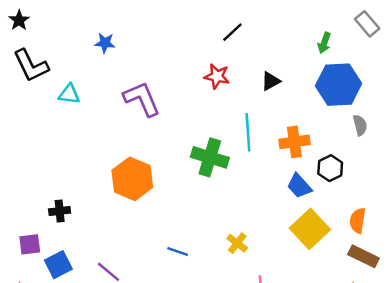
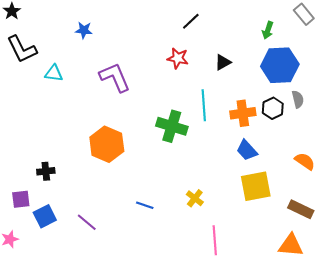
black hexagon: (330, 168) -> (273, 108), moved
orange semicircle: (358, 221) -> (305, 161), moved, turned 115
yellow square: (310, 229) -> (256, 186), turned 32

